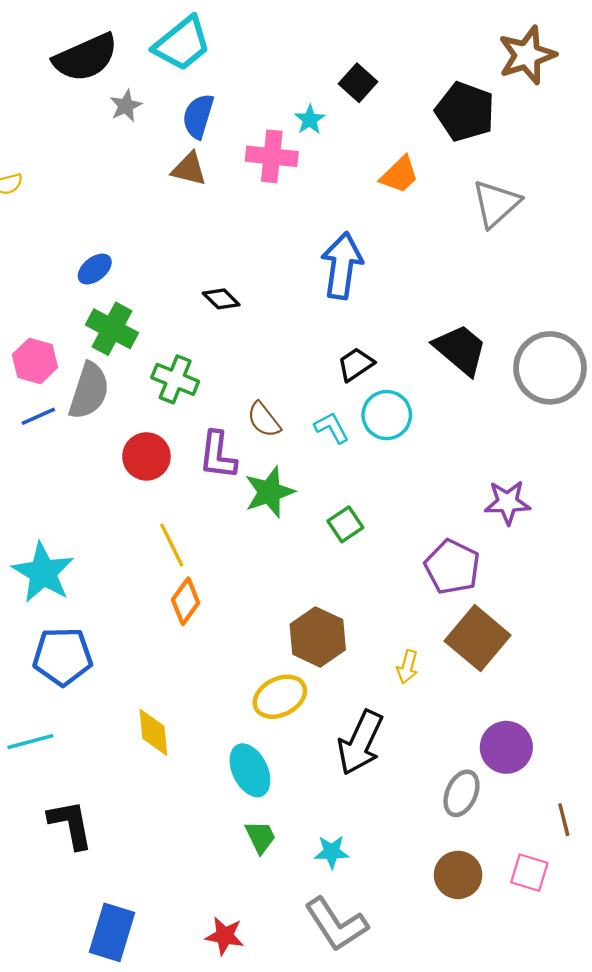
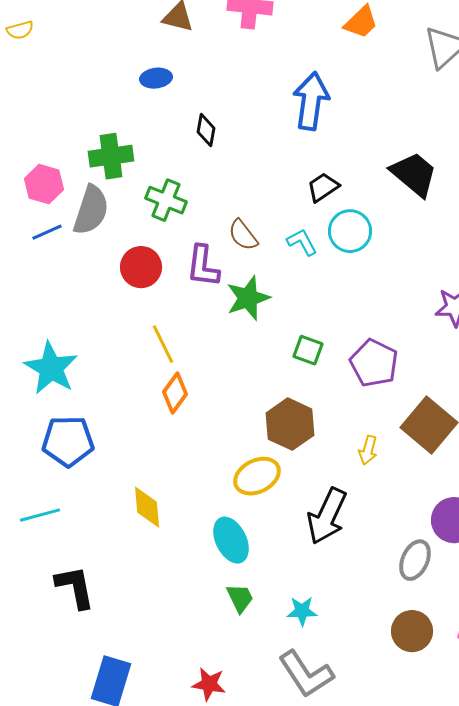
blue ellipse: (95, 269) -> (156, 78), moved, turned 32
black diamond: (221, 299) -> (206, 130), turned 56
green cross: (112, 329) -> (111, 156), turned -36
green square: (345, 524) -> (308, 350), moved, turned -36
purple pentagon: (452, 567) -> (374, 363), moved

